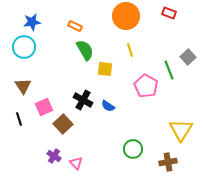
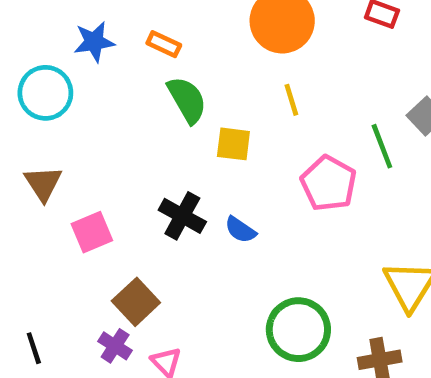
blue star: (32, 22) -> (94, 42), moved
black line: (19, 119) -> (34, 348), moved
brown square: (63, 124) -> (136, 302), moved
green circle: (133, 149) -> (298, 330), size x1.4

